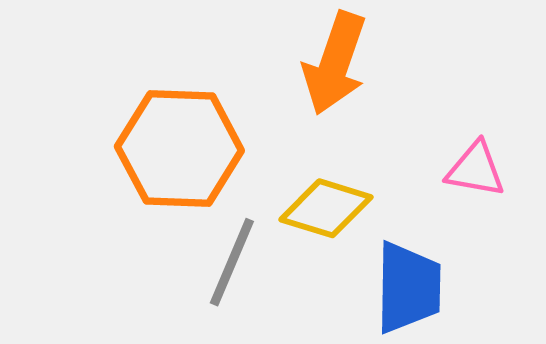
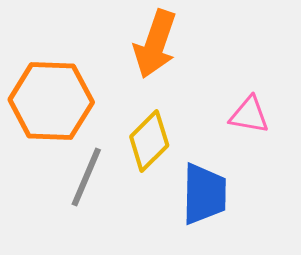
yellow diamond: (326, 208) -> (149, 141), turned -62

